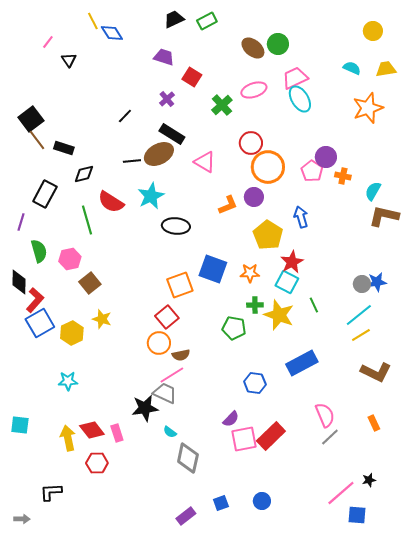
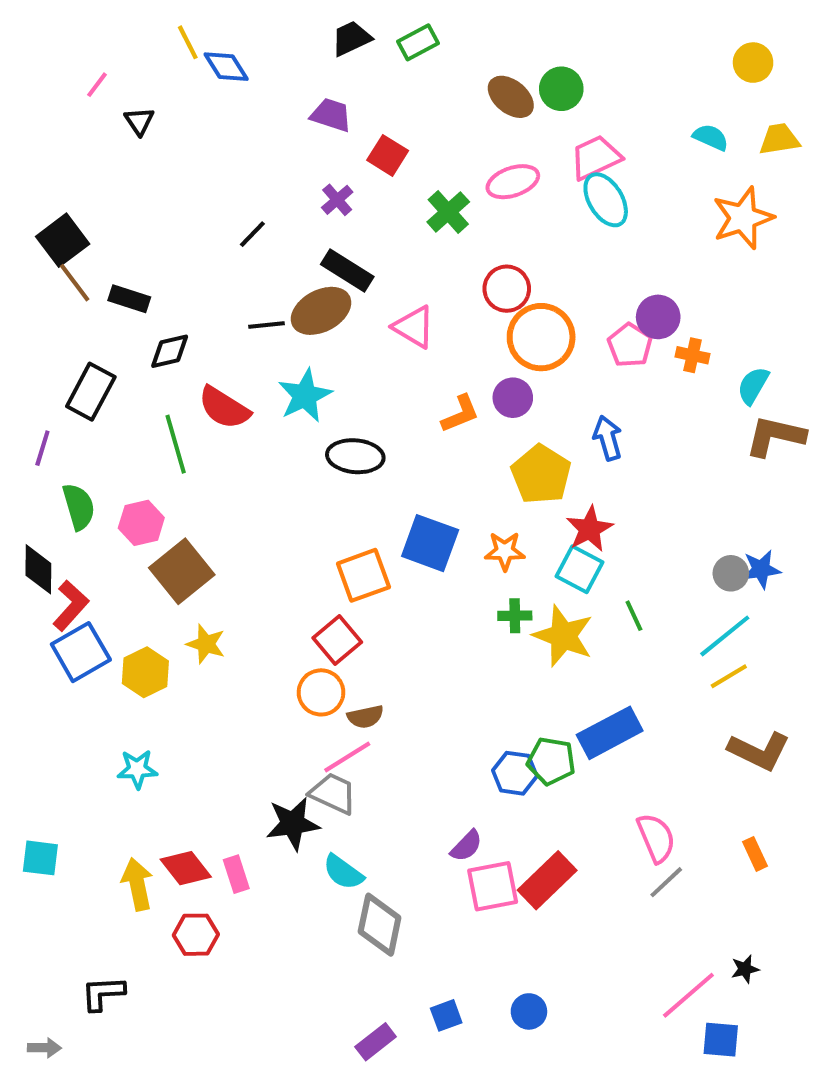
brown square: (90, 283) -> (182, 571), size x1.4
green pentagon: (234, 328) -> (551, 761), moved
cyan semicircle: (170, 432) -> (343, 872), size x1.5

